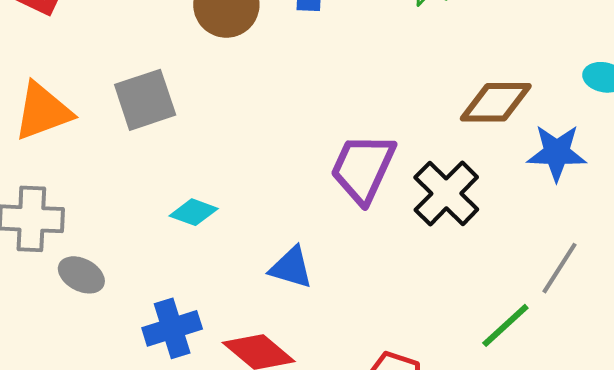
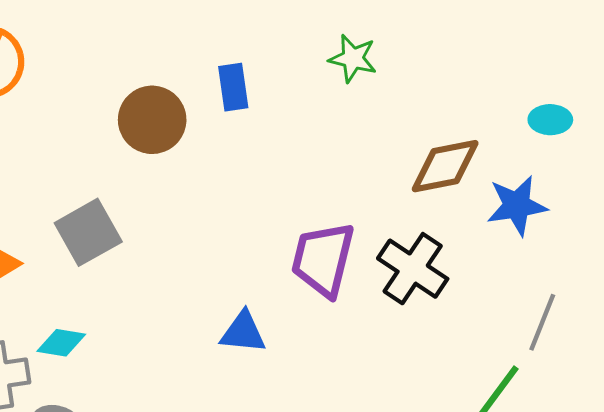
cyan diamond: (194, 212) -> (61, 343), moved
blue triangle: (291, 268) -> (243, 332), moved

